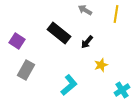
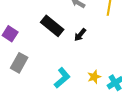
yellow star: (101, 65) -> (94, 77), moved

